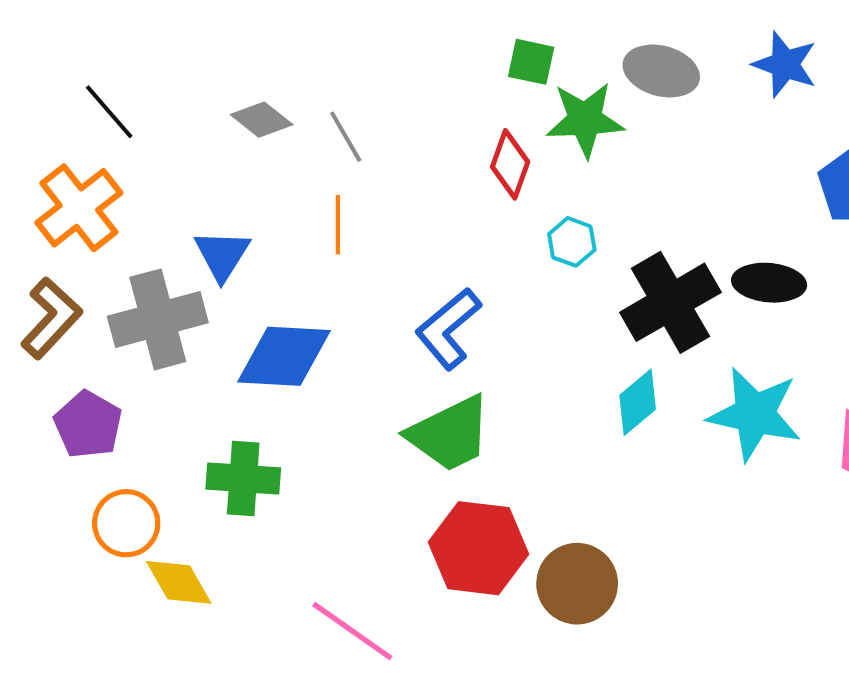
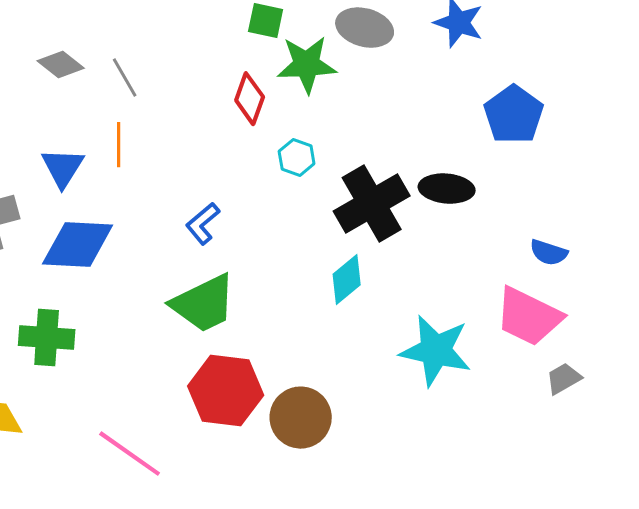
blue triangle: (222, 255) -> (63, 168), moved
blue L-shape: (448, 329) -> (203, 224), size x0.7
cyan star: (755, 414) -> (436, 351), moved

